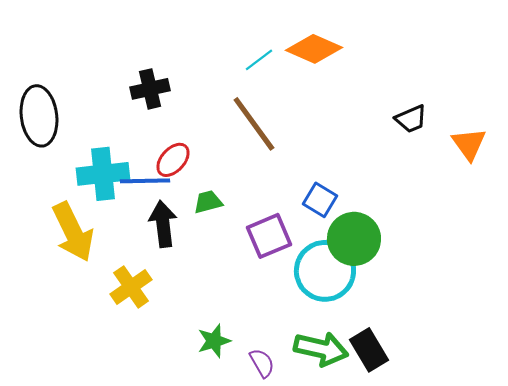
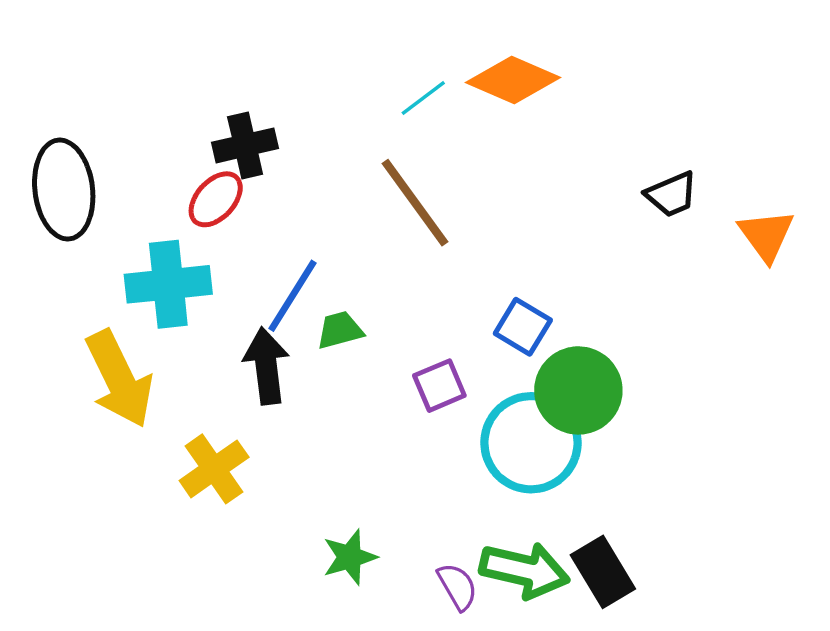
red ellipse: (173, 160) -> (216, 199), moved
blue line: (145, 181) -> (292, 296), moved, turned -57
purple square: (269, 236) -> (439, 386), size x0.7
purple semicircle: (262, 363) -> (457, 587), moved

